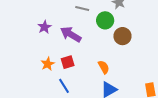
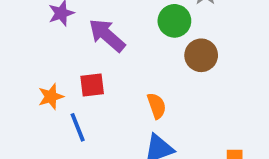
orange star: (48, 64) -> (51, 97), moved

